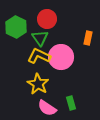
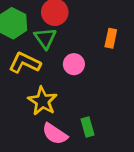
yellow L-shape: (39, 56) -> (25, 63), moved
pink circle: (61, 57) -> (74, 64), size x0.6

